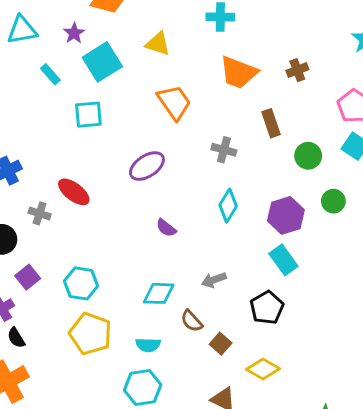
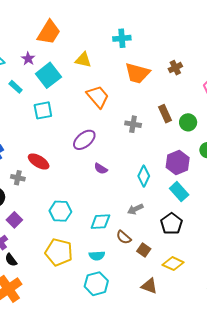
brown rectangle: (271, 123) -> (165, 114), moved
cyan diamond: (228, 206) -> (144, 176), moved
purple semicircle: (166, 228) -> (101, 169), moved
cyan hexagon: (81, 283) -> (60, 211), moved

